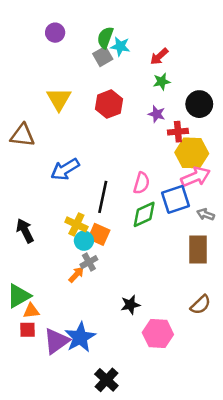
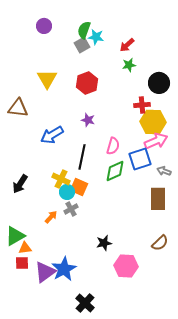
purple star: (157, 114) -> (88, 120), moved
black arrow: (25, 231) -> (20, 184), turned -120
orange arrow: (76, 275) -> (51, 217), moved

